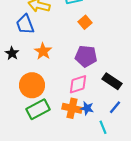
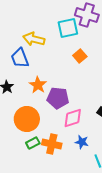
purple pentagon: (86, 56) -> (58, 98), moved
orange cross: (72, 108) -> (52, 144), moved
green rectangle: (38, 109) -> (33, 143), size x0.6

